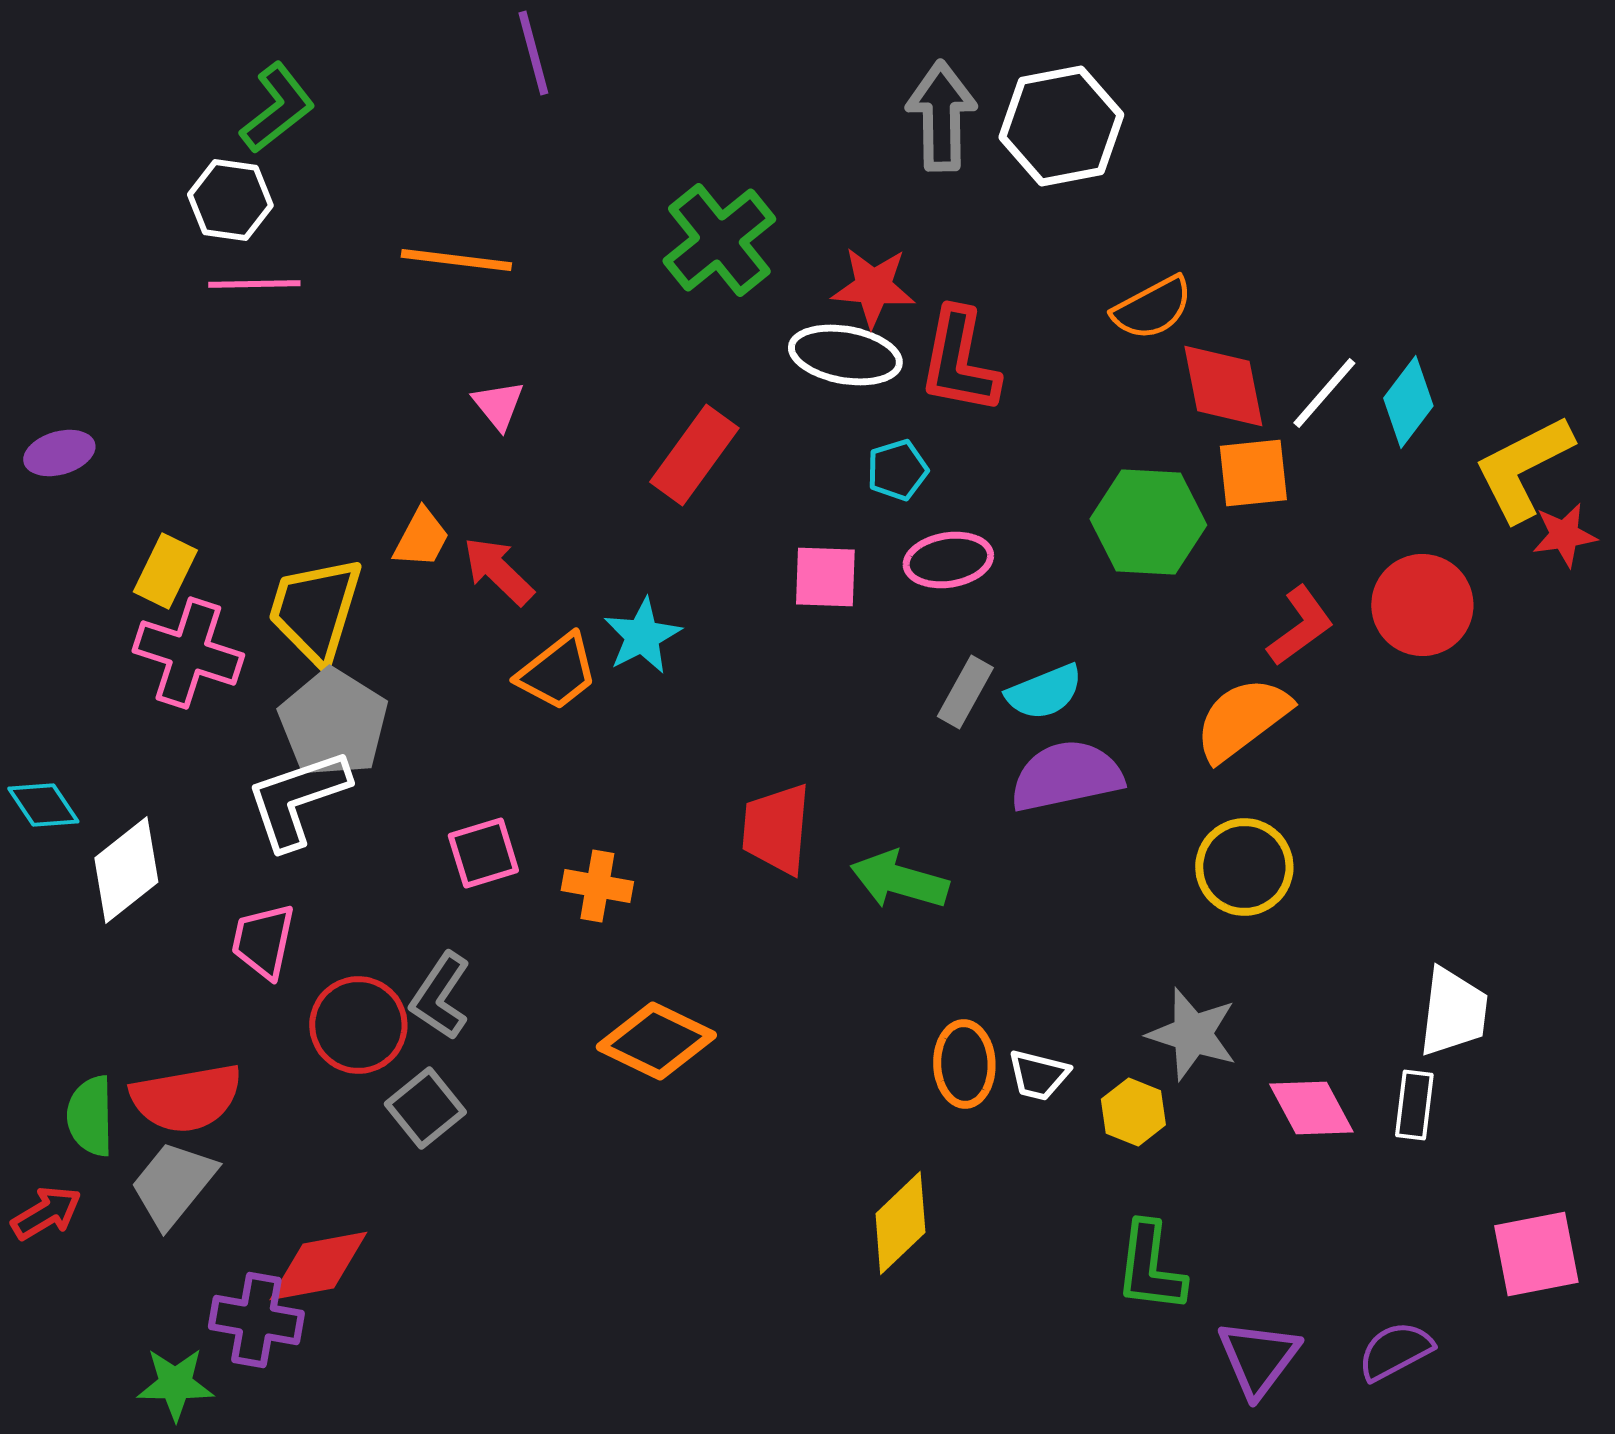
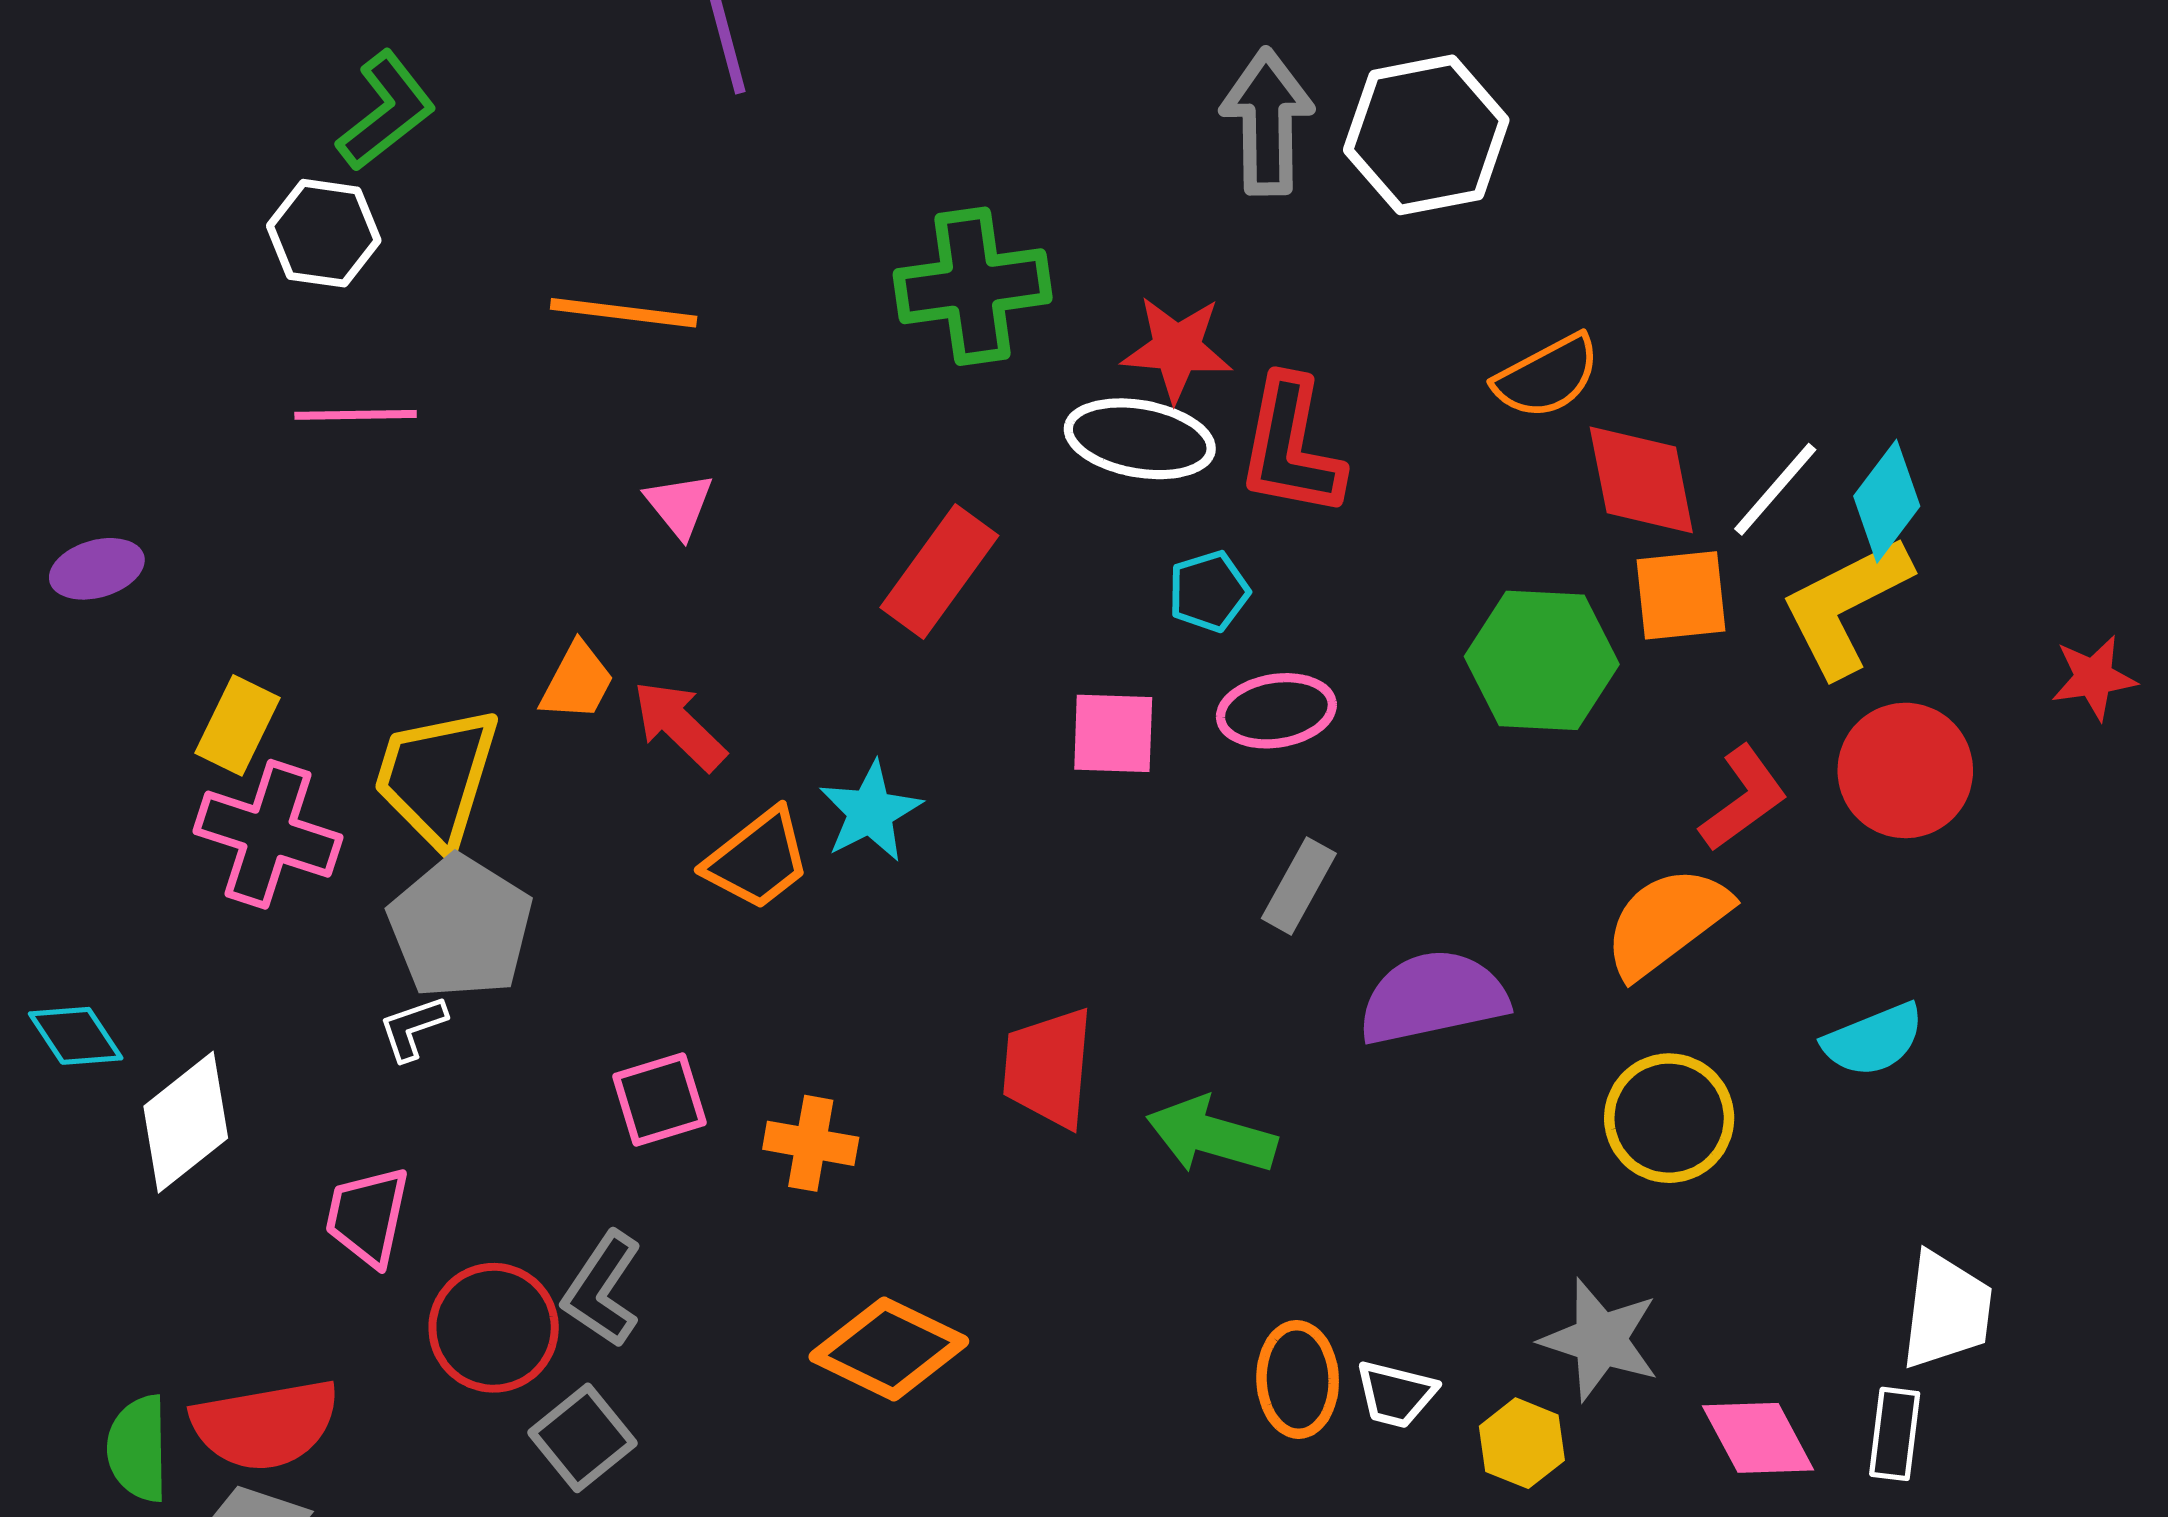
green cross: (719, 240) -> (973, 286), turned 31
pink line: (254, 284) -> (356, 415), moved
yellow L-shape: (1523, 468) -> (1846, 606), moved
cyan semicircle: (1044, 692) -> (1873, 1040), moved
white L-shape: (297, 799) -> (413, 1028), size x0.5

